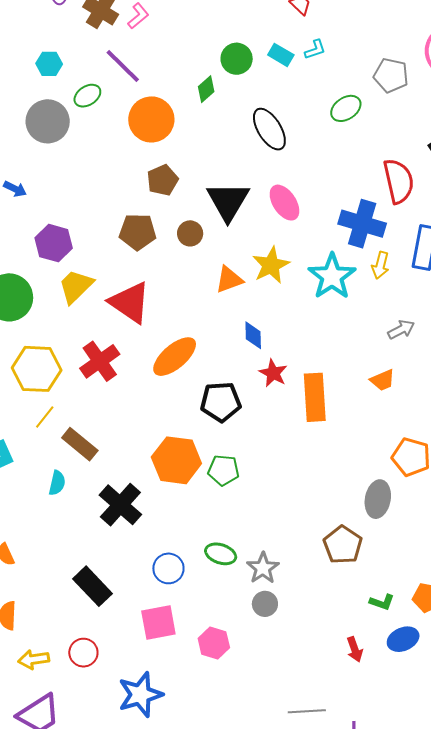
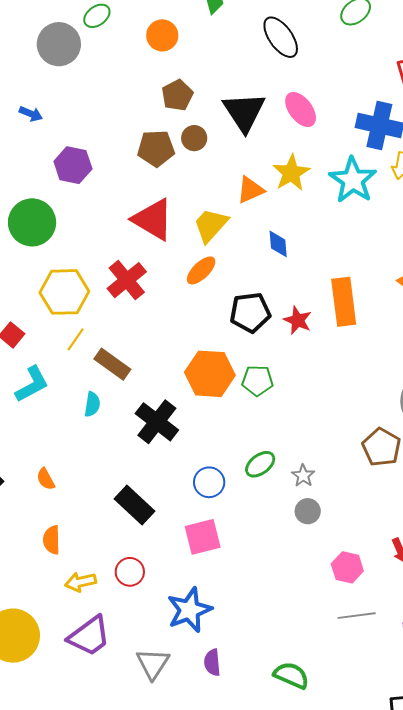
orange circle: (151, 119) -> (162, 35), size x0.7
brown circle: (190, 233) -> (194, 138), moved
yellow trapezoid: (76, 286) -> (211, 225), moved
orange ellipse: (175, 357) -> (201, 270), size x0.7
red star: (273, 373) -> (298, 320), moved
green ellipse: (221, 554) -> (260, 464), turned -52
gray star: (263, 568) -> (303, 476), size x0.7
pink hexagon: (214, 643) -> (347, 567), moved

